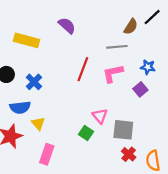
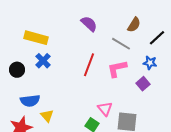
black line: (152, 17) -> (157, 38), moved
purple semicircle: (67, 26) -> (89, 24), moved
gray line: (117, 47) -> (121, 44), turned 36
blue cross: (34, 82) -> (43, 61), moved

